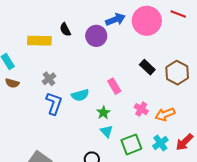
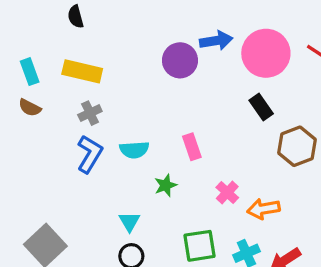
black semicircle: (65, 29) -> (76, 17), moved
yellow rectangle: (39, 41) -> (82, 71), moved
black rectangle: (147, 67) -> (261, 107), moved
cyan triangle: (107, 131) -> (129, 222), moved

